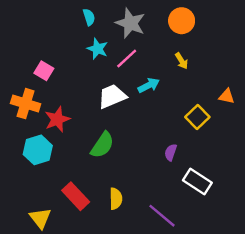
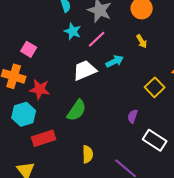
red star: (57, 119) -> (40, 89), turned 30
red rectangle: (76, 196) -> (44, 138), moved, turned -65

